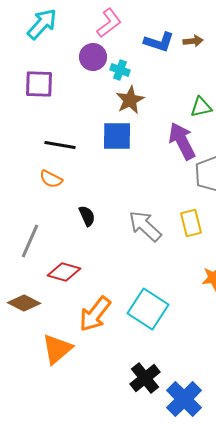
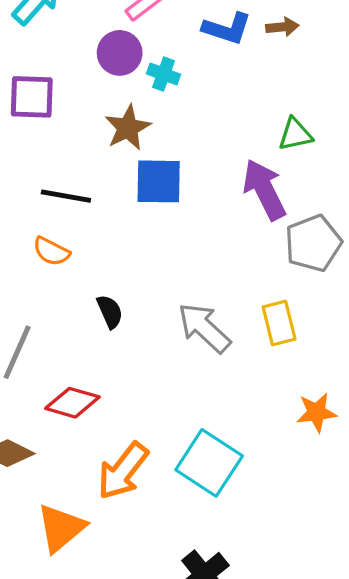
brown star: (130, 100) -> (128, 128), moved

